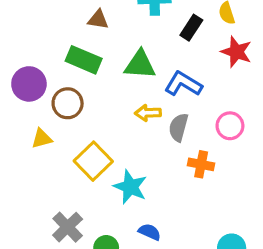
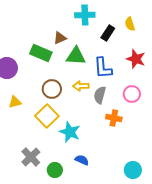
brown triangle: (98, 20) -> (60, 38), moved, turned -32
red star: (236, 52) -> (136, 59), moved
blue L-shape: (183, 84) -> (103, 68), turned -125
brown circle: (68, 103) -> (52, 89), moved

